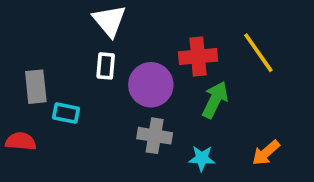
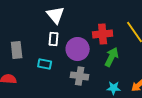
cyan rectangle: (66, 113) -> (45, 64), moved
cyan star: (202, 158) -> (114, 88), moved

